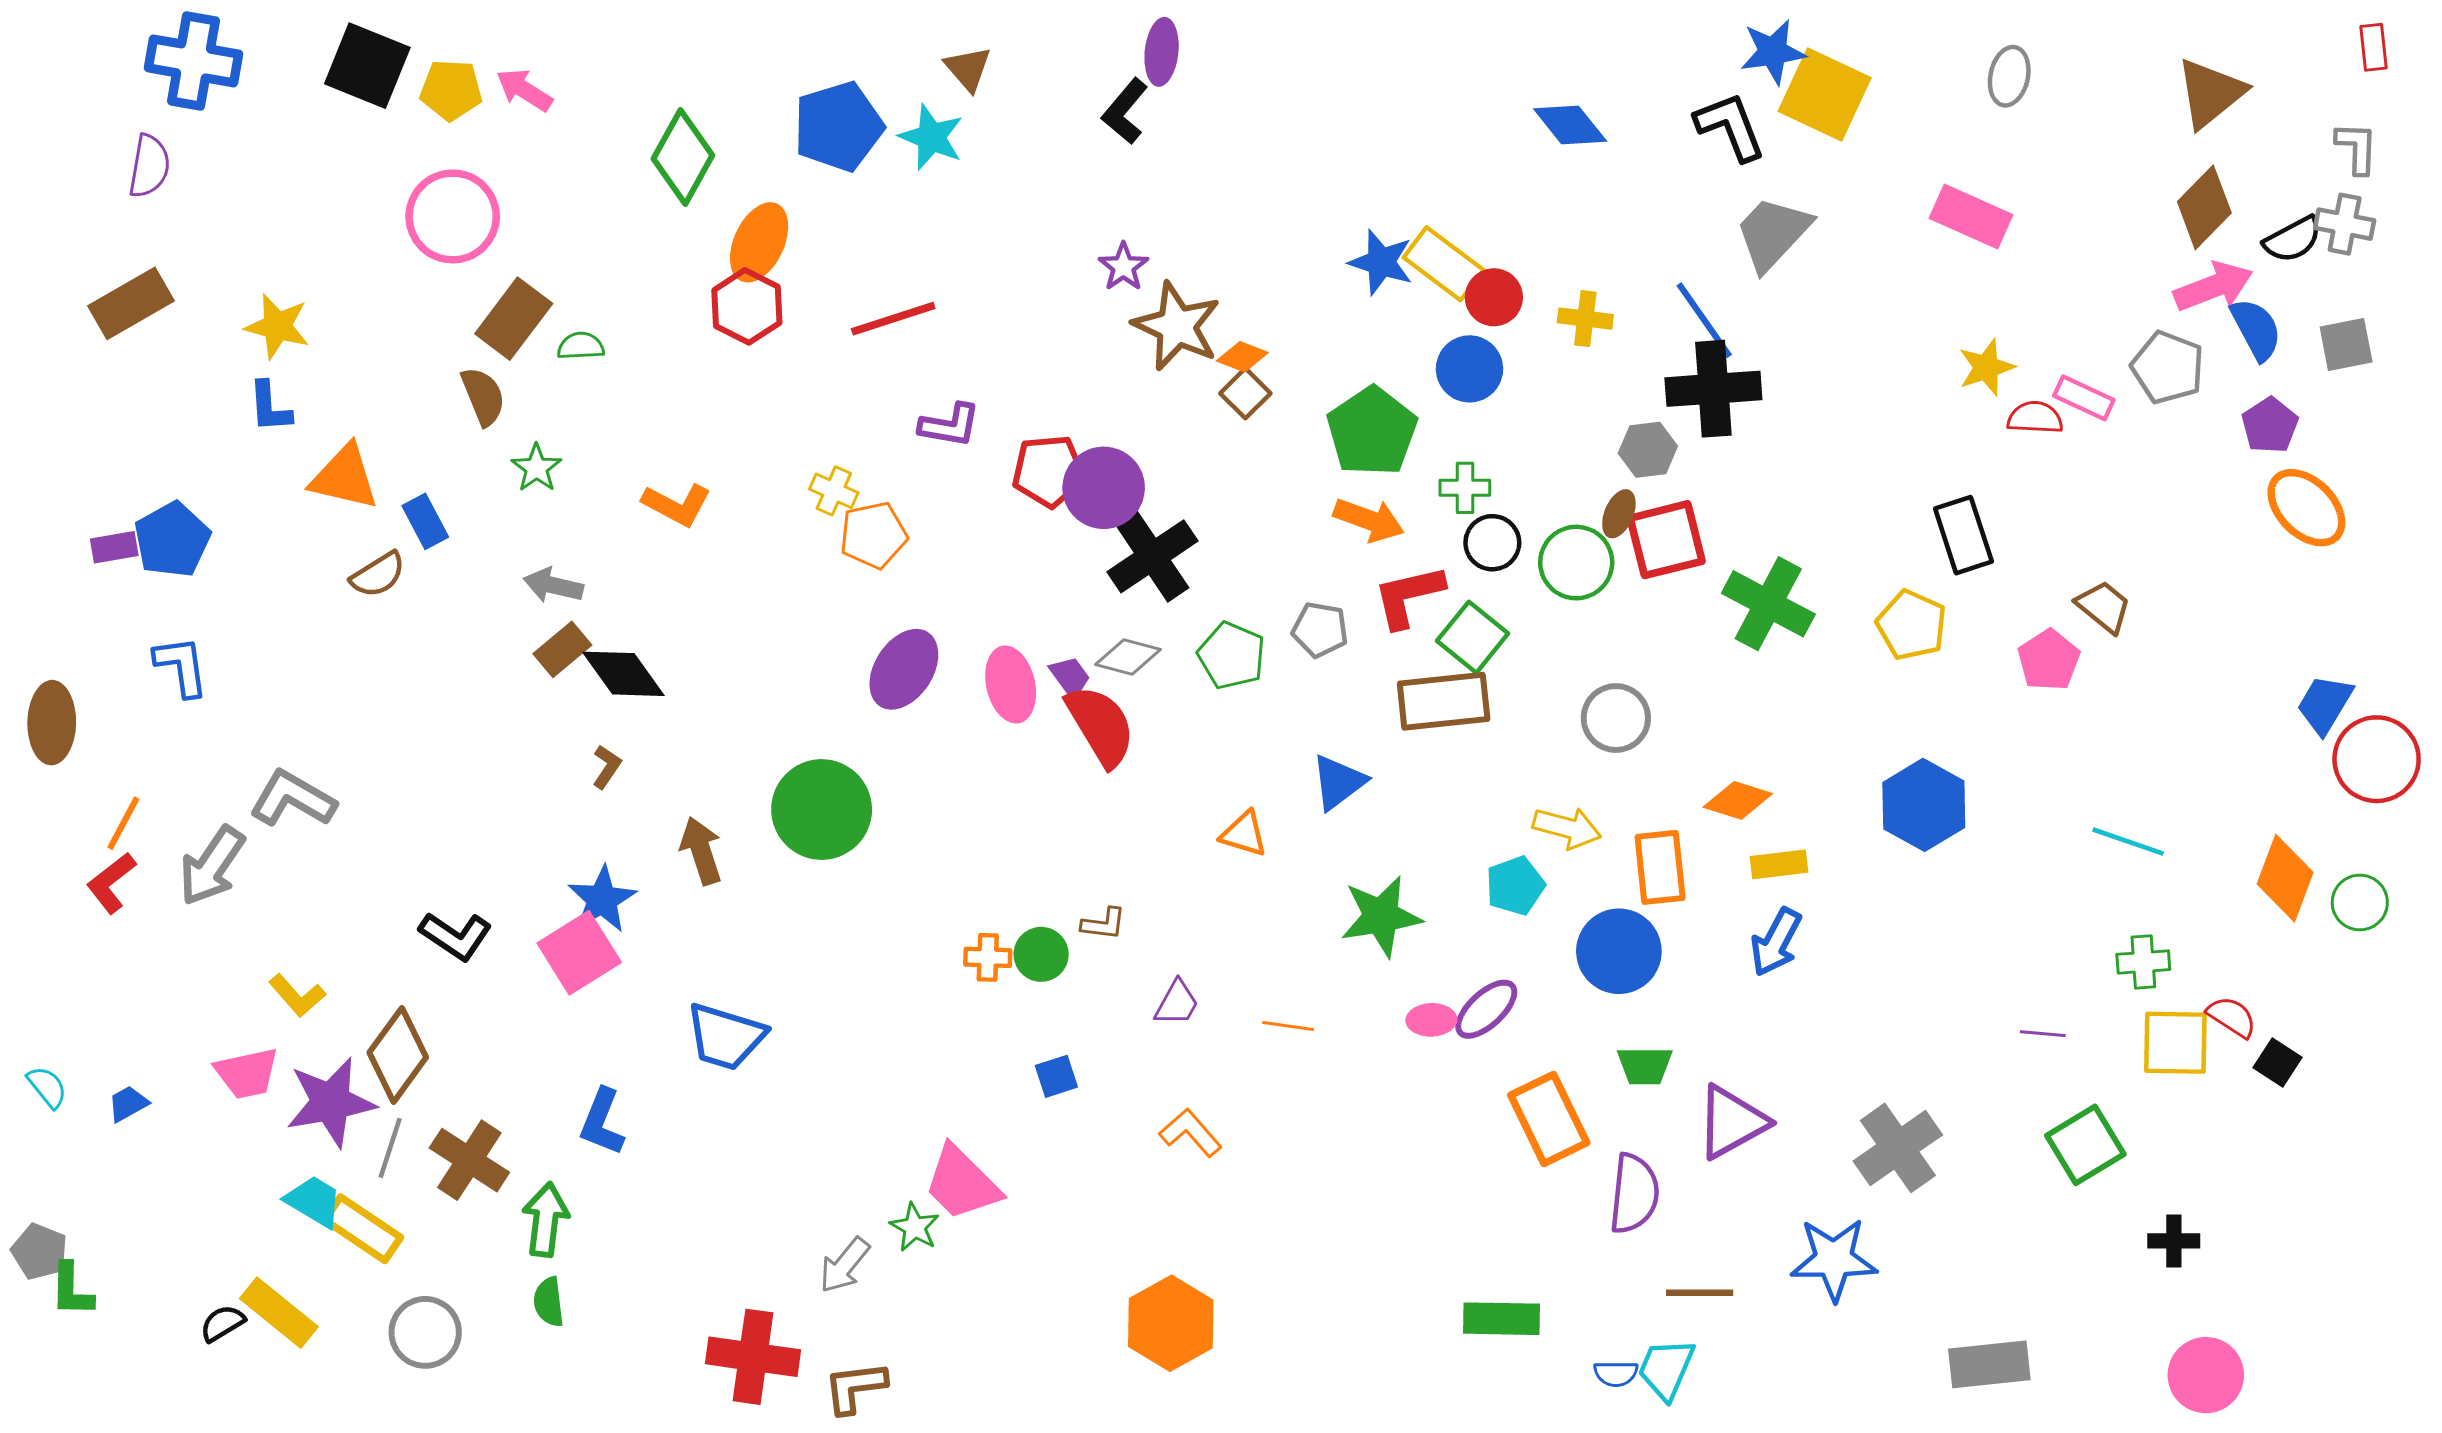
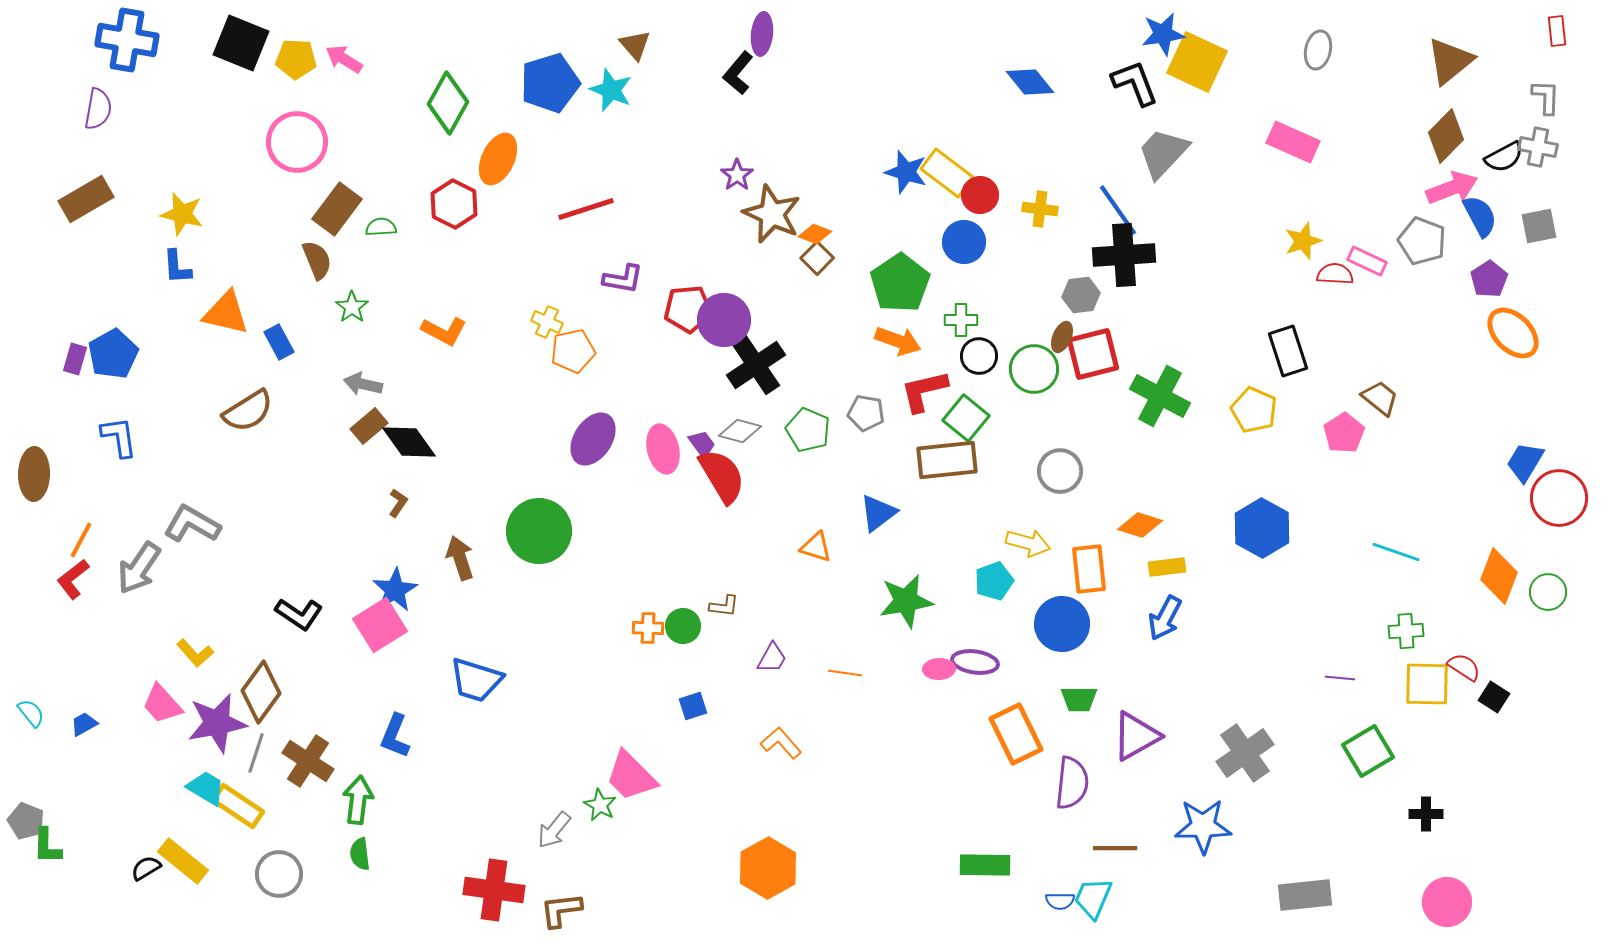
red hexagon: (747, 306) -> (454, 204), moved
purple rectangle: (114, 547) -> (75, 359), turned -64
brown semicircle: (378, 575) -> (248, 411), moved, size x1.4
purple ellipse: (1486, 1009) -> (975, 662), turned 51
pink trapezoid: (247, 1073) -> (162, 704), turned 60

